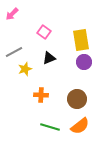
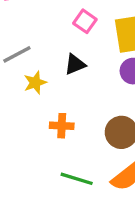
pink square: (44, 32) -> (85, 21), moved

